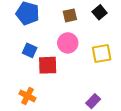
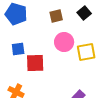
pink circle: (68, 43) -> (64, 42), moved
blue square: (30, 50) -> (18, 49), turned -32

